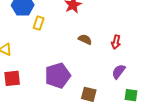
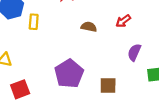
red arrow: (116, 42) -> (123, 21), turned 56

